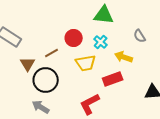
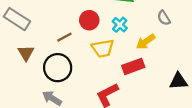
yellow arrow: (124, 57) -> (146, 42), turned -54
brown triangle: (28, 64) -> (26, 53), moved

